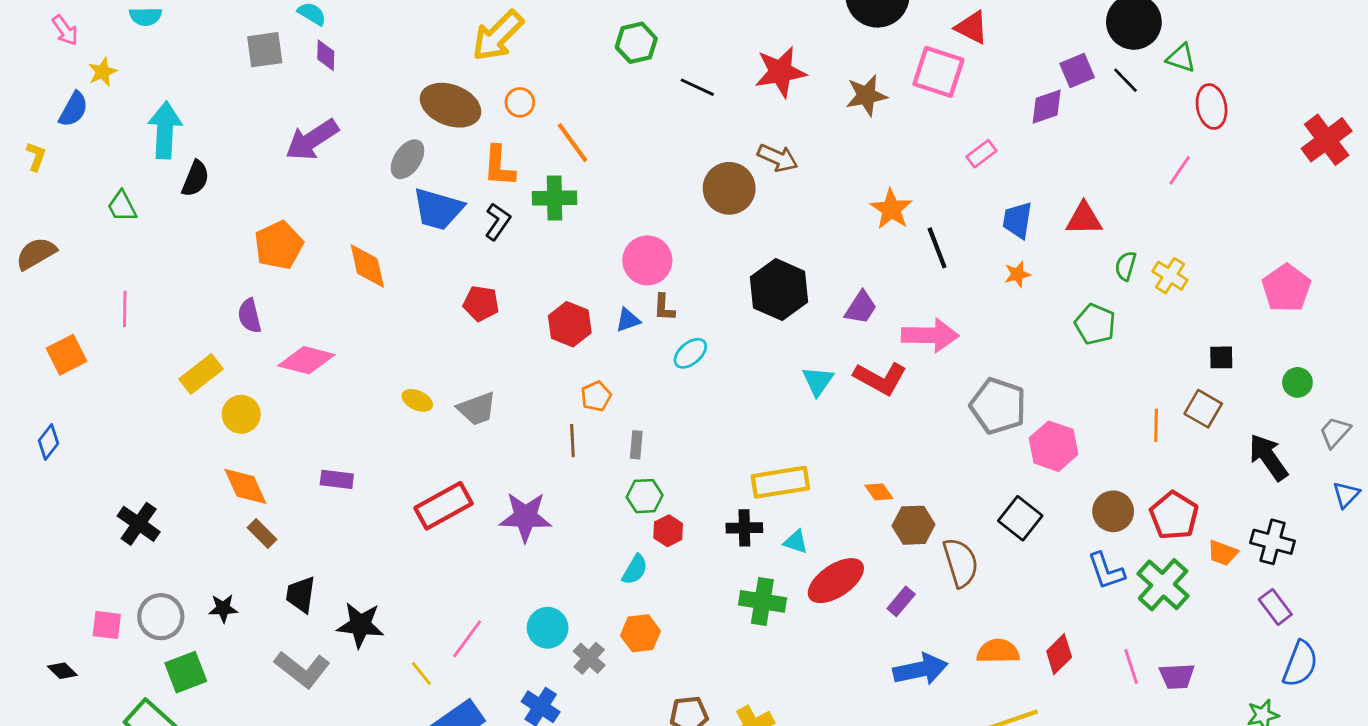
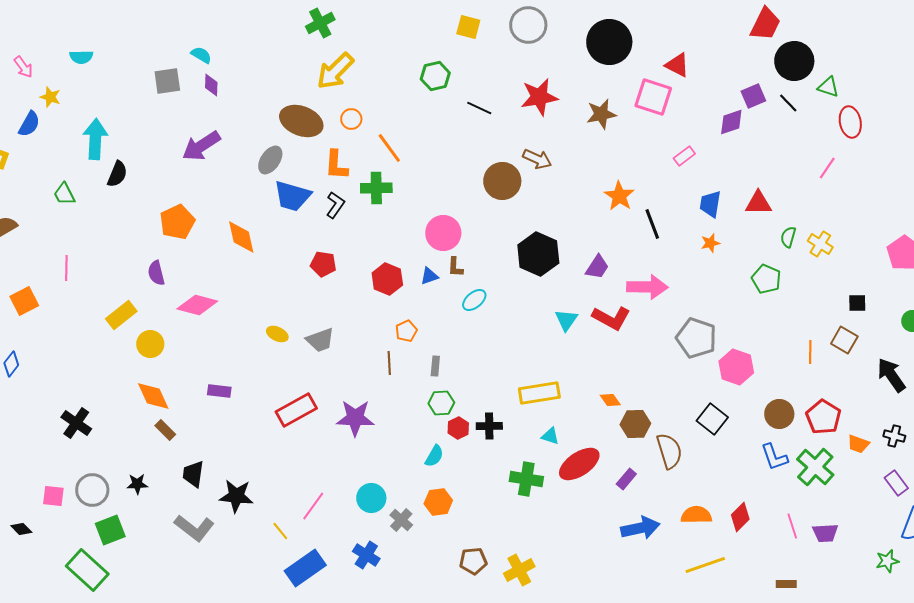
yellow star: (103, 72) -> (50, 97), turned -30
black cross: (744, 528) -> (489, 426), moved
black cross: (1273, 542) -> (894, 436), size x0.7

